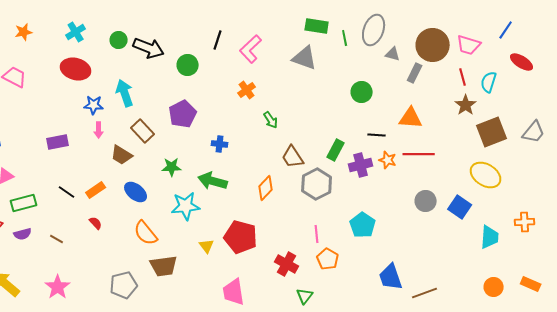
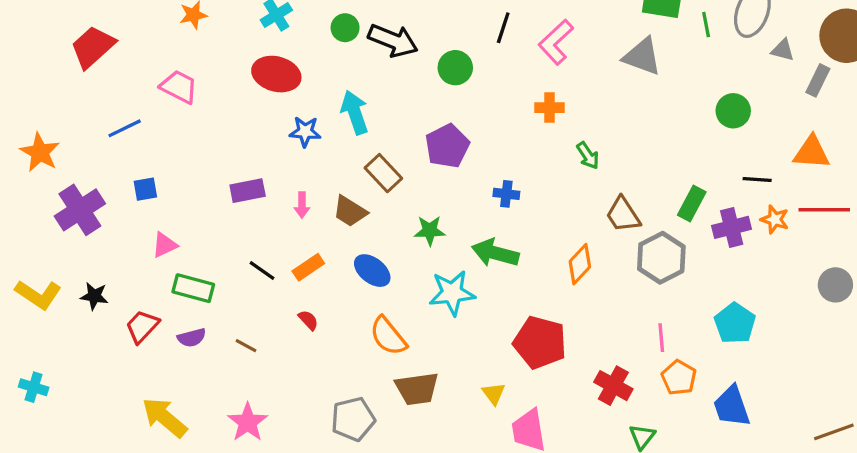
orange cross: (247, 90) -> (550, 108), turned 36
pink arrow: (99, 130) -> (302, 205), moved
green rectangle: (24, 203) -> (193, 288), turned 30
yellow triangle: (207, 246) -> (494, 394), moved
blue trapezoid: (391, 277) -> (732, 406), moved

